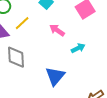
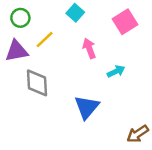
pink arrow: (57, 30) -> (89, 48), turned 35

